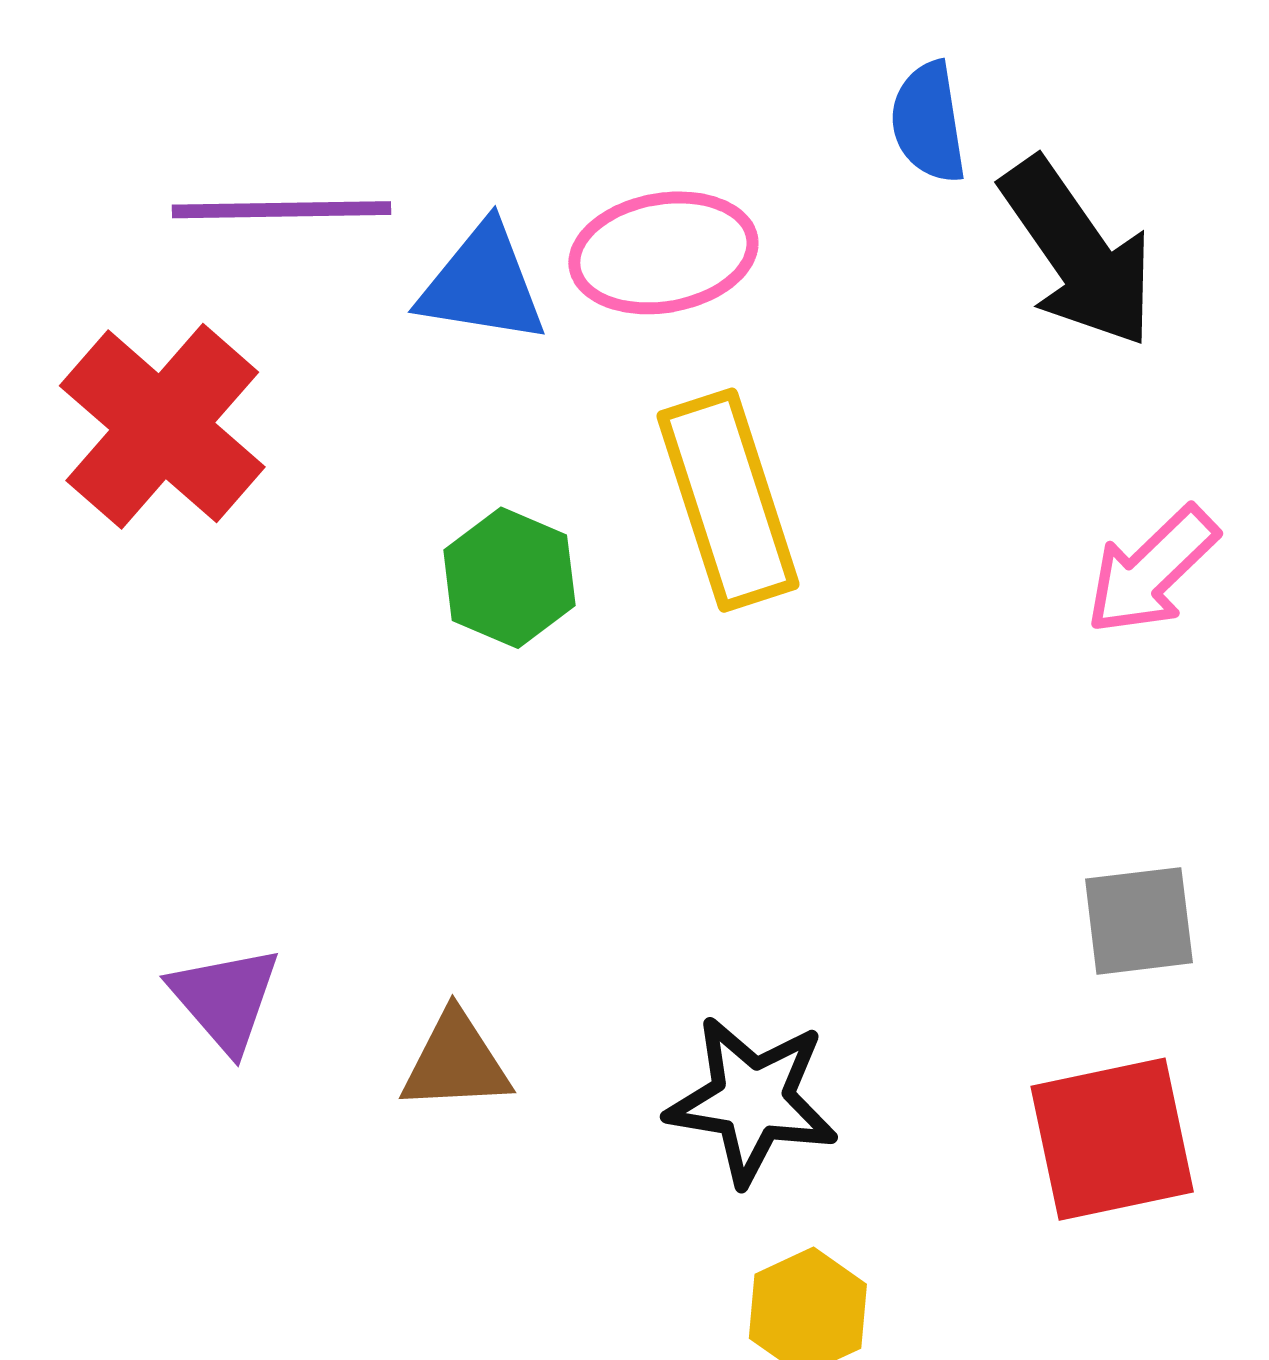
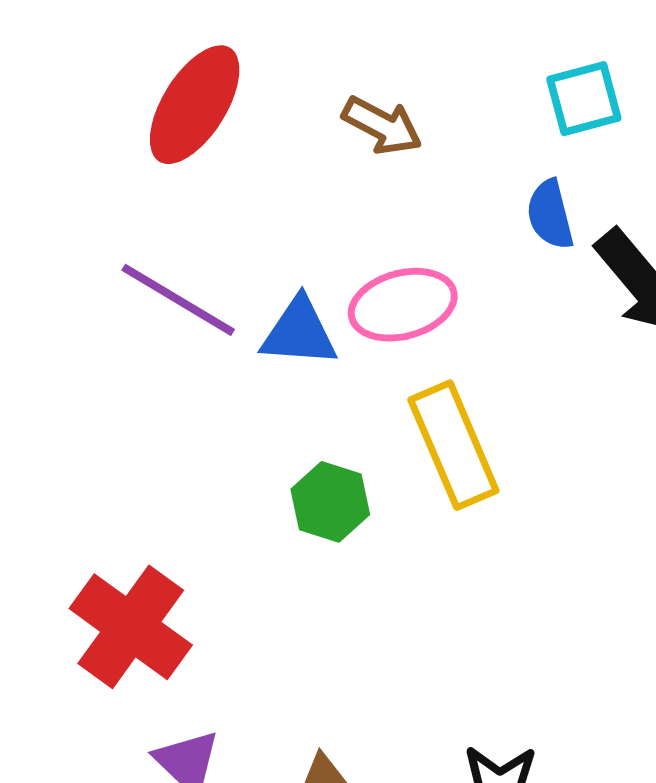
purple line: (282, 210) -> (178, 300), turned 37
red cross: (162, 426) -> (131, 627), moved

